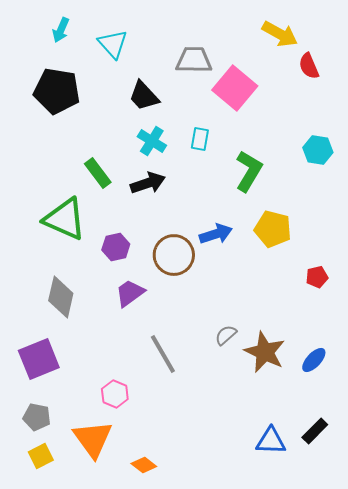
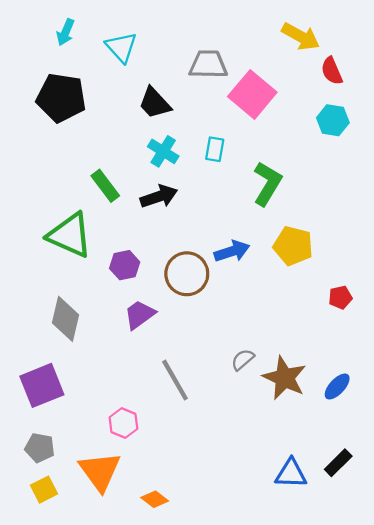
cyan hexagon: (318, 150) -> (333, 120), moved

